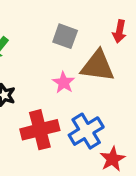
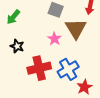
brown triangle: (98, 66) -> (76, 29), turned 50

